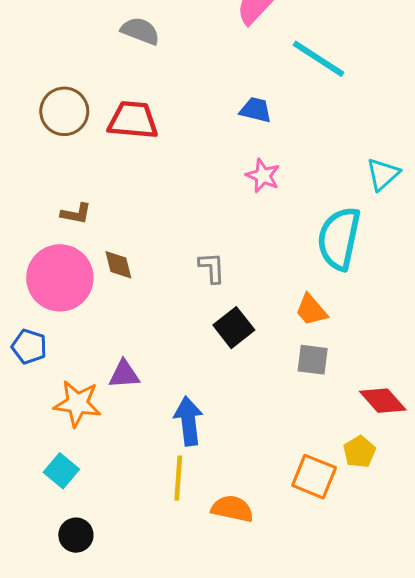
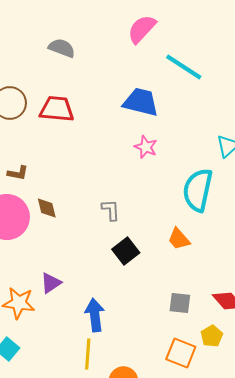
blue trapezoid: (256, 110) -> (141, 102), size x1.6
gray square: (313, 360) -> (180, 303), moved
purple triangle: (124, 374) -> (51, 283), turned -30

